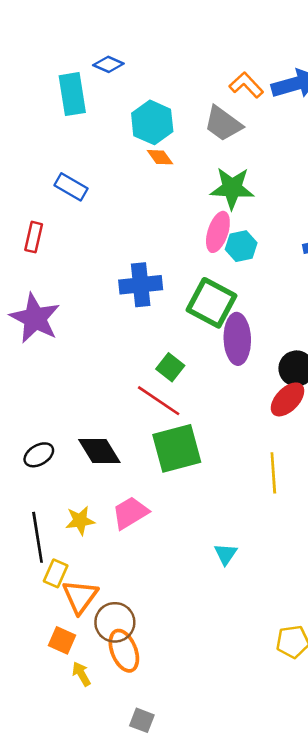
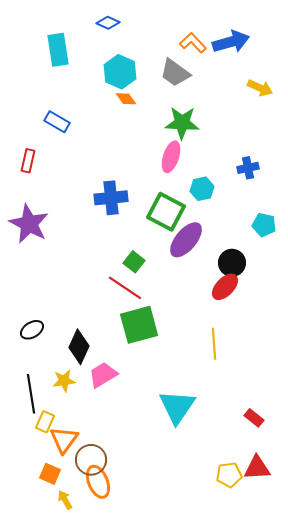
blue diamond: (108, 64) -> (108, 23), moved
cyan hexagon: (241, 246) -> (202, 189), moved
purple ellipse: (237, 339) -> (186, 240), turned 42
black diamond: (99, 451) -> (79, 347), moved, turned 56
cyan triangle: (226, 554) -> (177, 407), size x2.0

